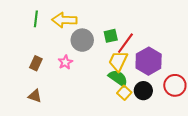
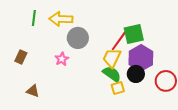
green square: (111, 36) -> (134, 34), moved, size x1.5
brown rectangle: (36, 63) -> (21, 57), moved
black circle: (143, 91) -> (136, 74), moved
yellow square: (124, 93) -> (118, 88), turned 32

